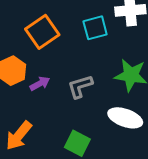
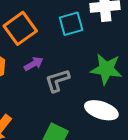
purple arrow: (40, 84) -> (34, 64), moved

